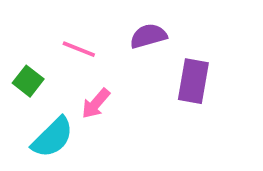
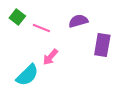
green square: (28, 81) -> (17, 17), moved

